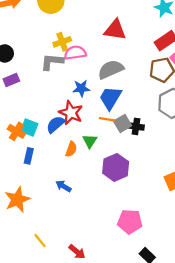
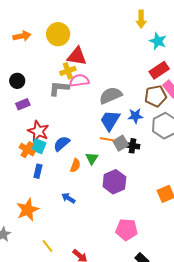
red triangle: (115, 30) -> (77, 56), moved
blue star: (81, 88) -> (135, 116), moved
red star: (71, 113) -> (38, 131), moved

